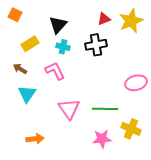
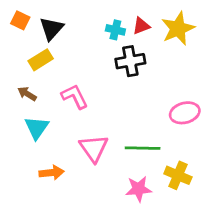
black triangle: (58, 25) -> (52, 29), moved
cyan cross: (63, 47) -> (115, 30), moved
orange arrow: (35, 139) -> (52, 173), moved

